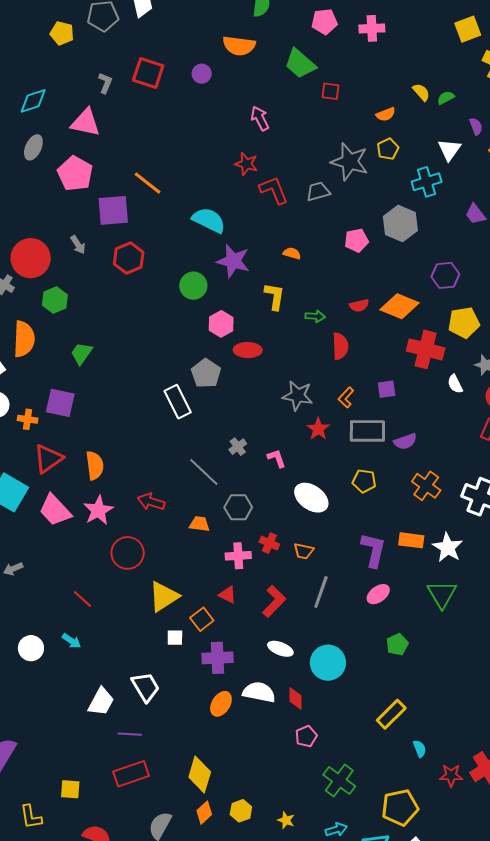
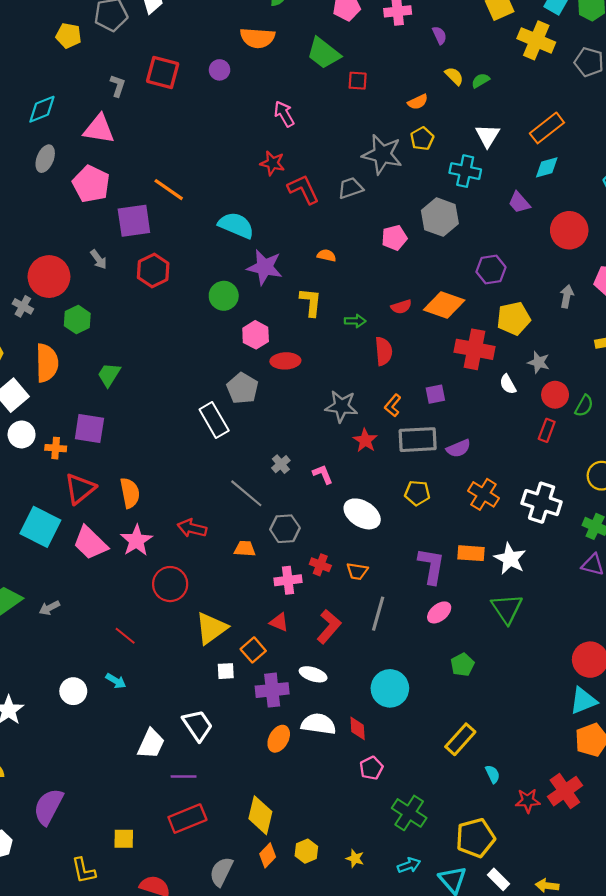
purple semicircle: (476, 126) -> (439, 35), moved
cyan cross: (427, 182) -> (465, 171), turned 32
white ellipse: (280, 649) -> (313, 674), moved

